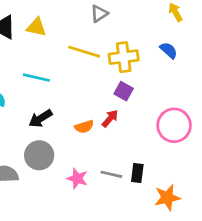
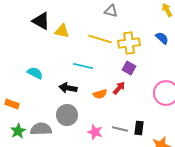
gray triangle: (99, 14) -> (111, 11), turned 48
yellow triangle: (36, 27) -> (62, 31), moved
cyan line: (36, 78) -> (83, 66), moved
black arrow: (41, 118) -> (68, 88), turned 42

